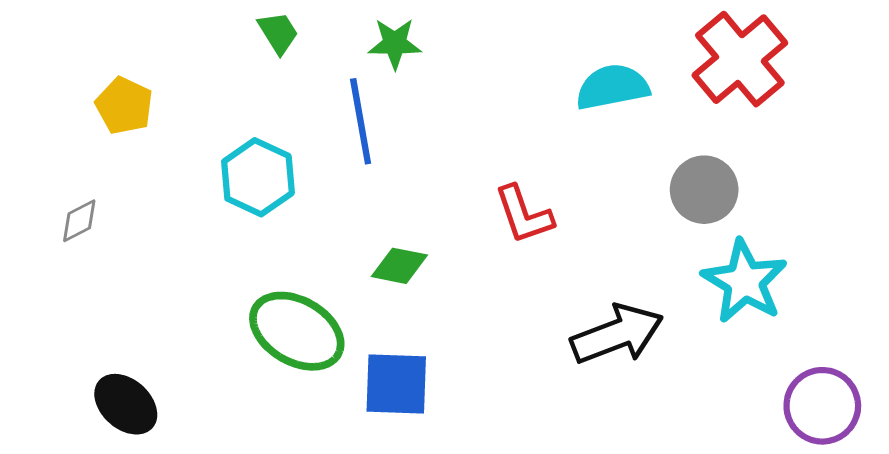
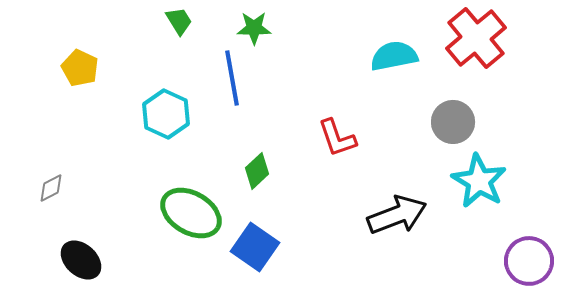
gray diamond: (79, 221) -> (51, 188), moved
green diamond: (399, 266) -> (257, 171), turned -54
blue square: (396, 384) -> (255, 247), turned 33

